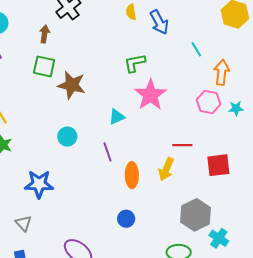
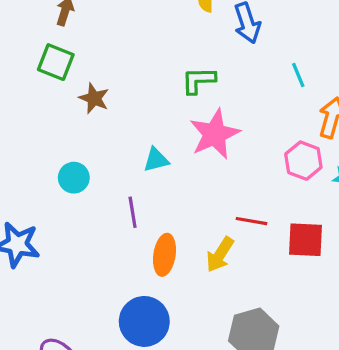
brown star: (72, 85) -> (94, 98), size x0.7
red square: (218, 165) -> (305, 240), moved
blue circle: (126, 219) -> (144, 321), size x1.8

